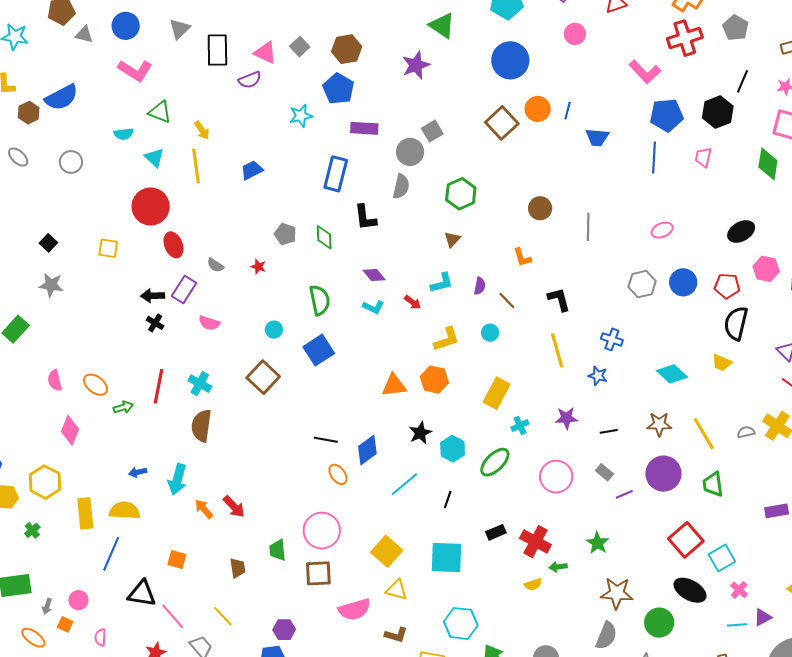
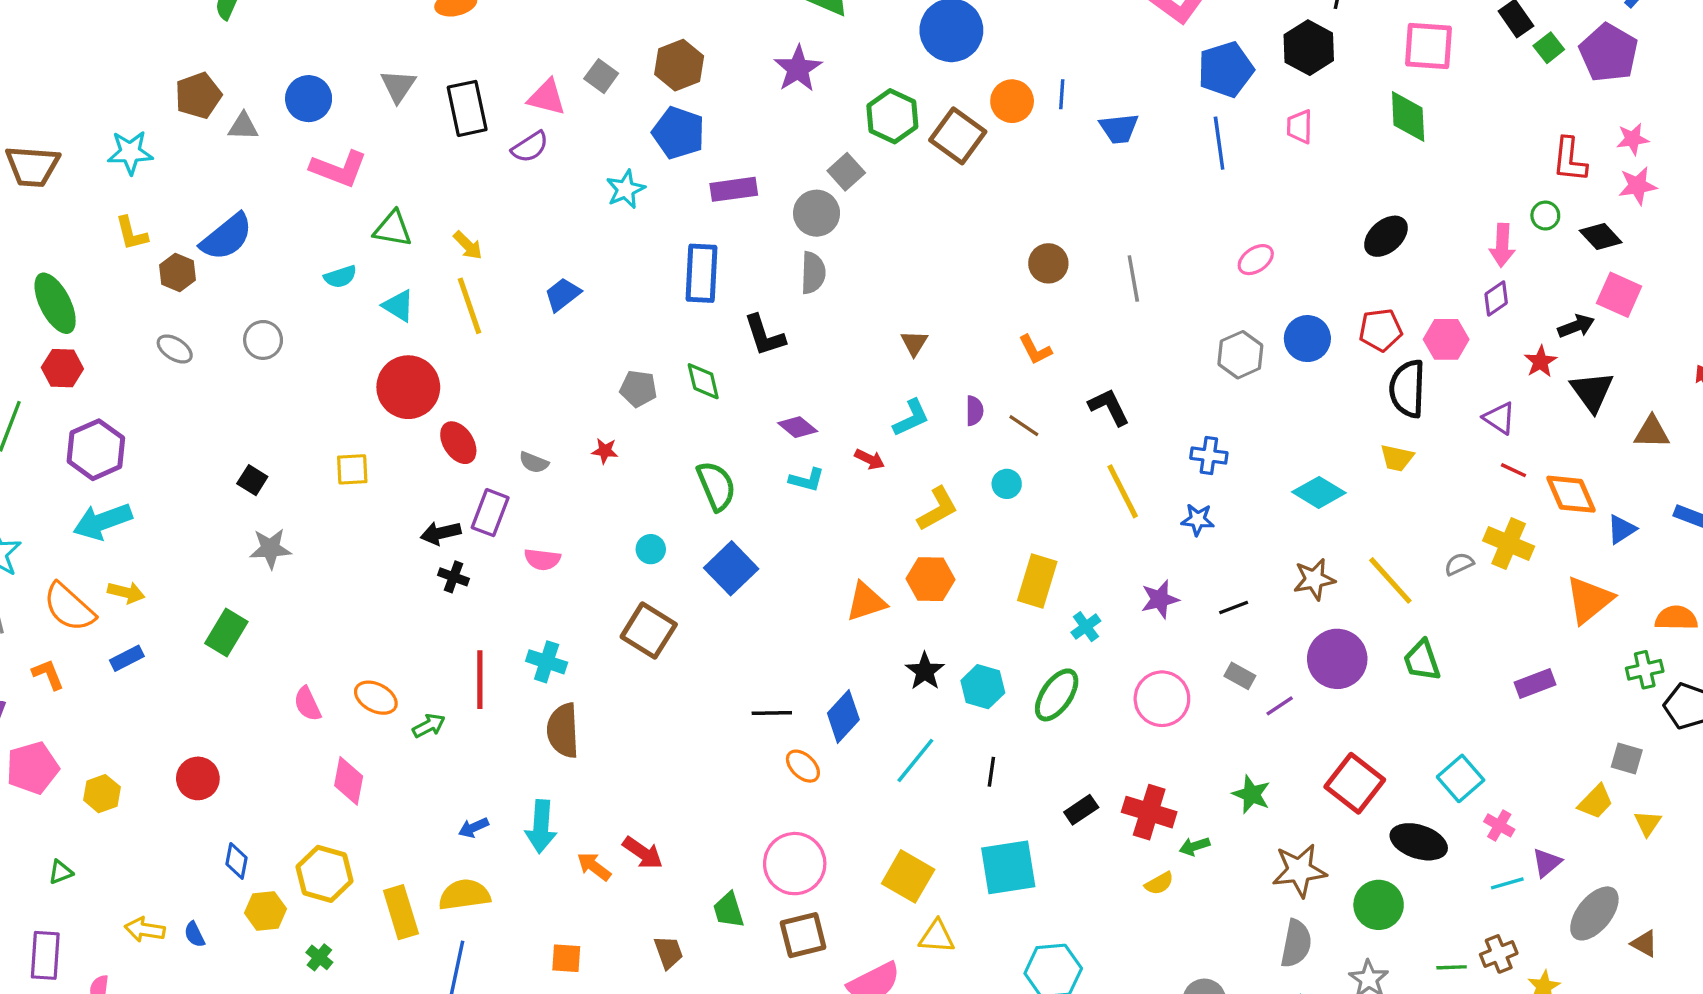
green hexagon: (461, 194) -> (892, 116), moved
pink hexagon: (766, 269) -> (1446, 339), moved
red square: (686, 540) -> (1355, 783), moved

